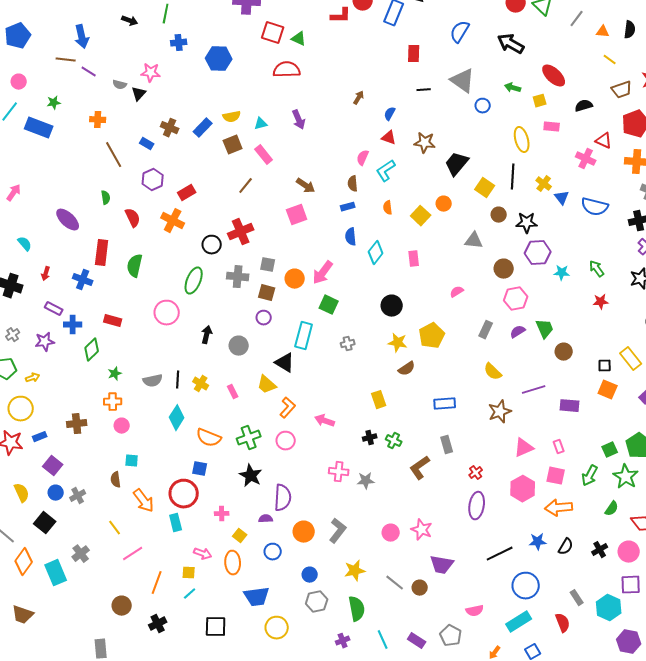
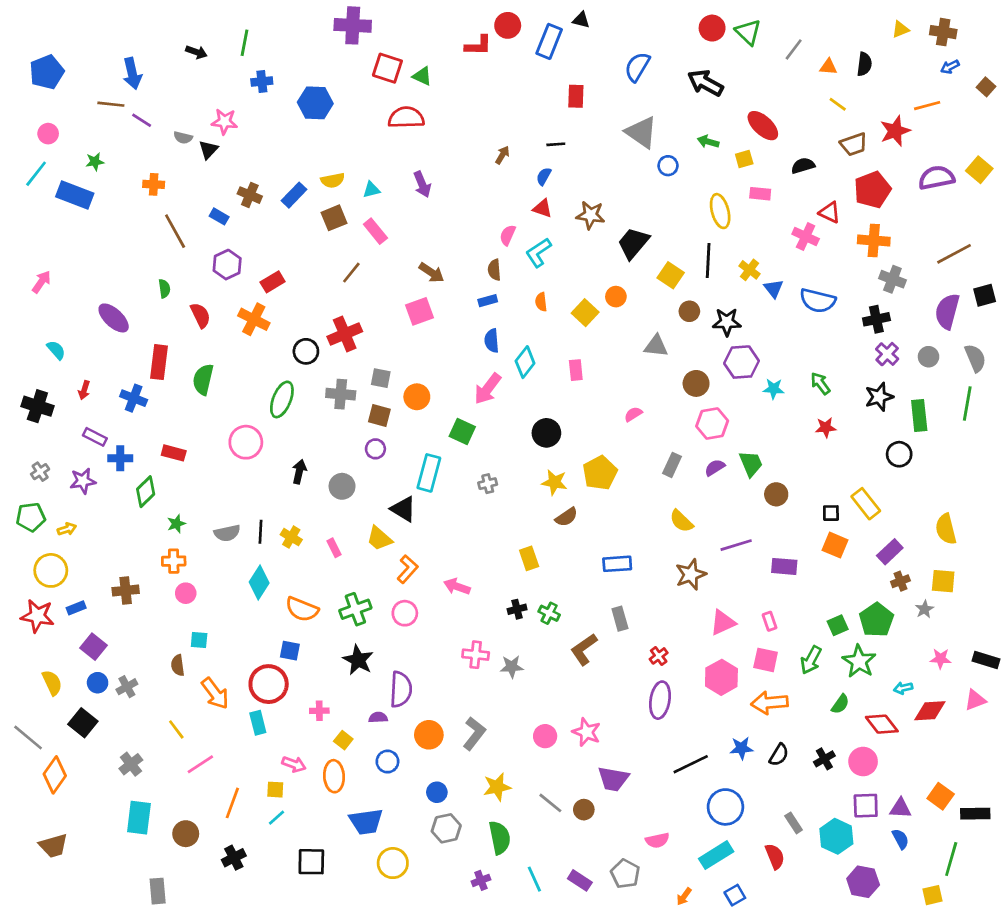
black line: (424, 90) -> (556, 144), moved
pink arrow: (323, 273) -> (488, 389), moved
cyan rectangle: (56, 573) -> (139, 818), moved, turned 30
brown trapezoid: (23, 615) -> (53, 846), turned -35

